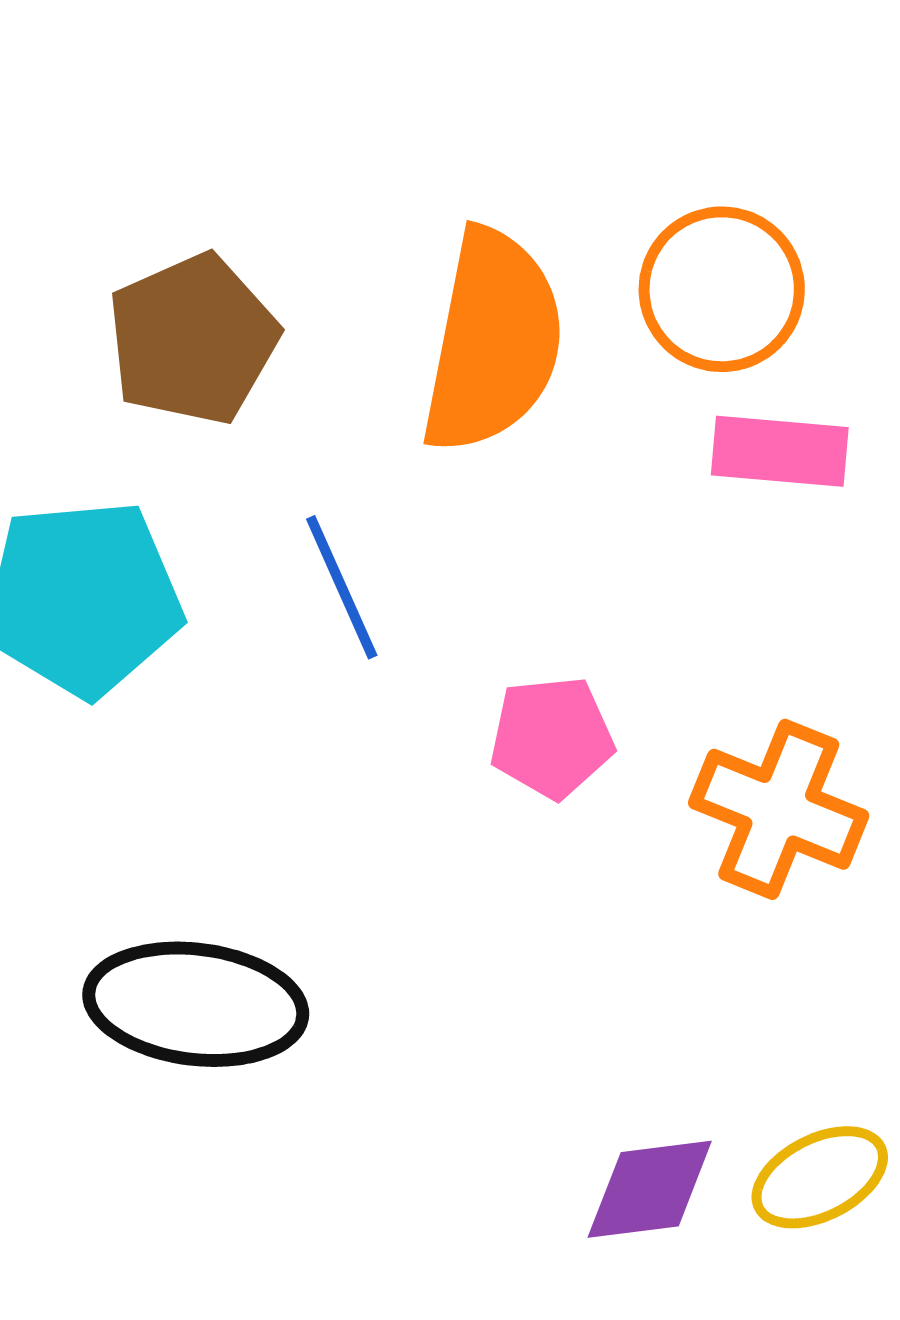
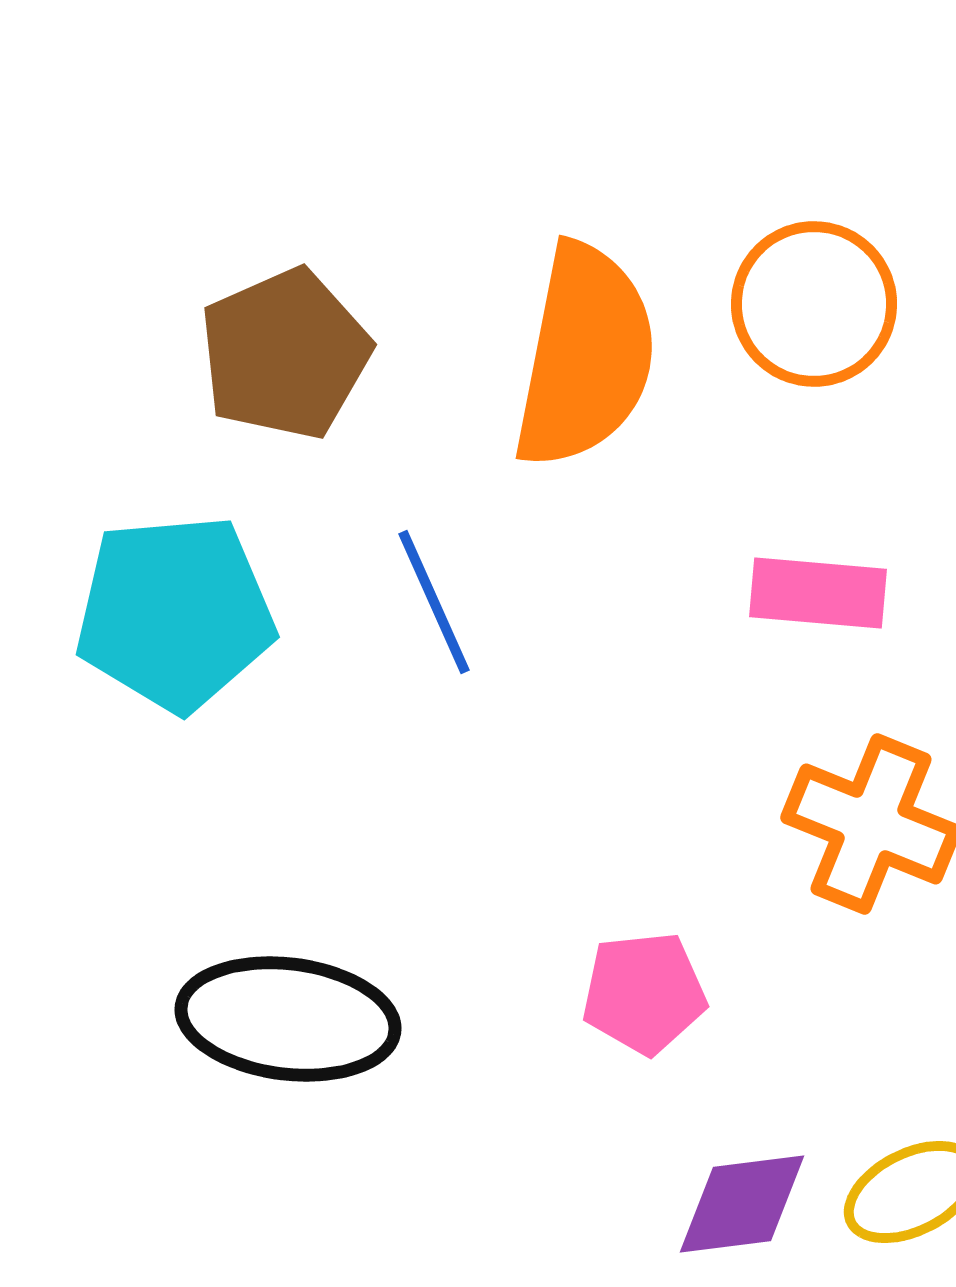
pink rectangle: (780, 451) -> (818, 593), moved
pink pentagon: (552, 737) -> (644, 993), moved

